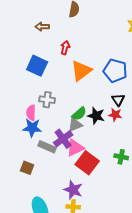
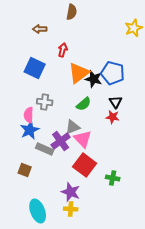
green semicircle: (79, 114) -> (84, 104), moved
black star: (96, 116) -> (94, 79), moved
blue star: (32, 128) -> (30, 130), turned -30
pink triangle: (75, 148) -> (83, 139), moved, turned -48
green cross: (121, 157) -> (113, 178), moved

